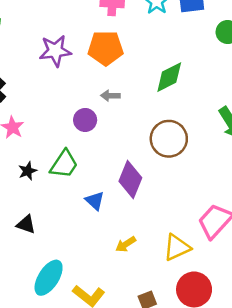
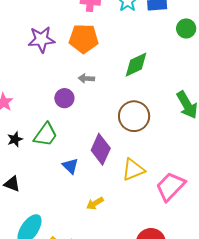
yellow triangle: (177, 247) -> (133, 170), moved

